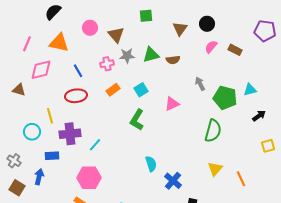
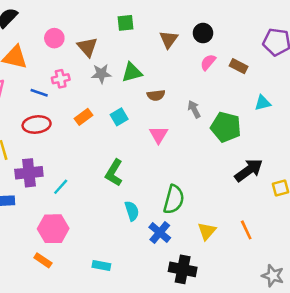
brown semicircle: (173, 60) -> (156, 95), moved
pink cross: (107, 64) -> (61, 79), moved
blue line: (78, 71) -> (39, 93), turned -40
cyan triangle: (250, 90) -> (263, 103), moved
pink triangle: (172, 104) -> (159, 135), turned -35
black arrow: (259, 116) -> (249, 170), moved, size x1.6
green L-shape: (137, 120) -> (114, 173), moved
green semicircle: (213, 131) -> (174, 199), moved
yellow triangle: (215, 169) -> (207, 231), moved

